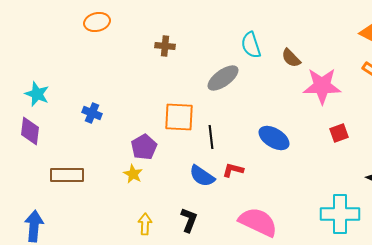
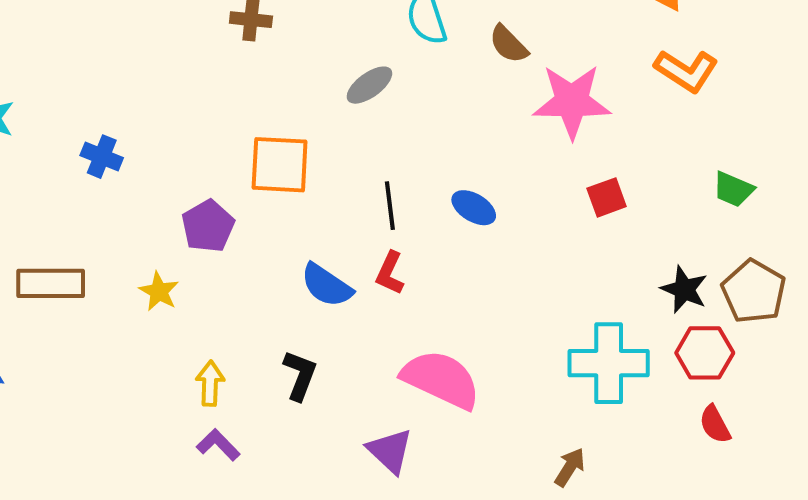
gray ellipse: (223, 78) -> (369, 85), size x0.7
black line: (211, 137) -> (390, 206), moved
blue ellipse: (274, 138) -> (474, 208), size x0.7
red L-shape: (233, 170) -> (390, 273), turned -80
yellow star: (133, 174) -> (159, 291), moved

